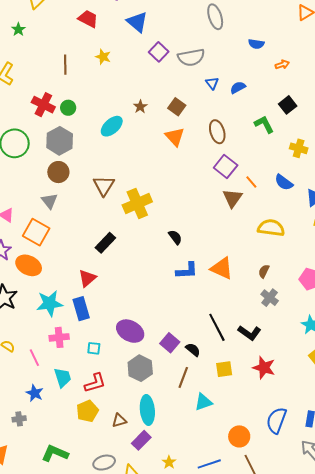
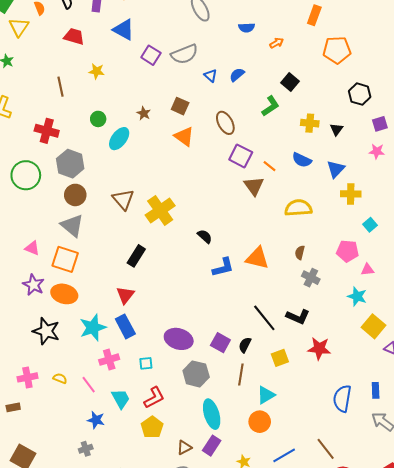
green circle: (68, 108) -> (98, 119), moved
green L-shape: (264, 124) -> (271, 106), turned 95
gray triangle: (50, 201) -> (72, 226), size x1.4
black semicircle: (193, 350) -> (245, 345), turned -91
brown triangle: (119, 420) -> (184, 448), moved
orange circle: (239, 436) -> (260, 422), moved

